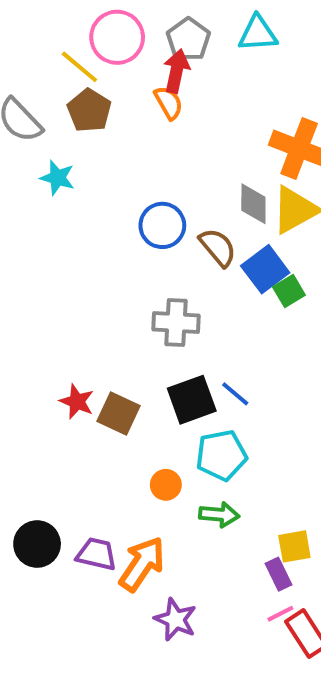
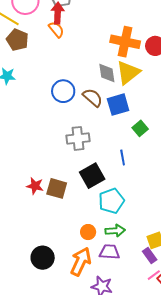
blue square: (265, 269) -> (118, 105), turned 30
green square: (289, 291) -> (140, 128), moved
blue line: (235, 394) -> (123, 158), moved, turned 49
orange circle: (166, 485) -> (88, 232), moved
black circle: (37, 544) -> (43, 258), moved
purple trapezoid: (96, 554) -> (110, 252), moved

